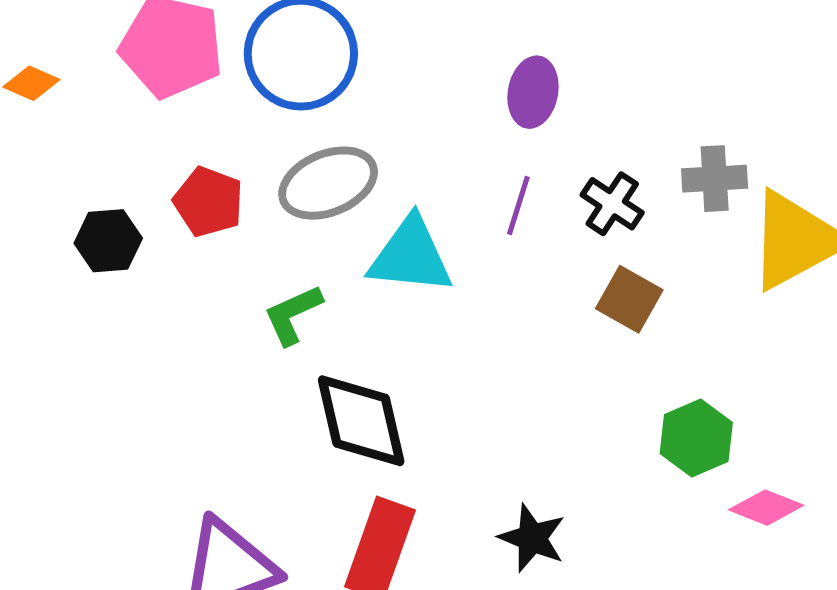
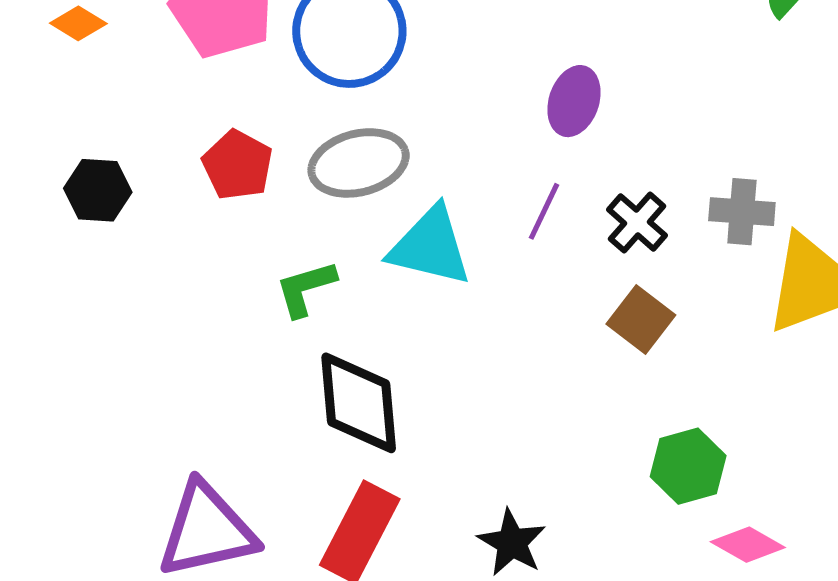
black hexagon: (108, 241) -> (98, 190), moved

